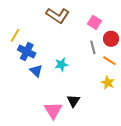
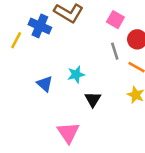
blue cross: (27, 52) -> (40, 26), moved
black triangle: (73, 101) -> (93, 99), moved

